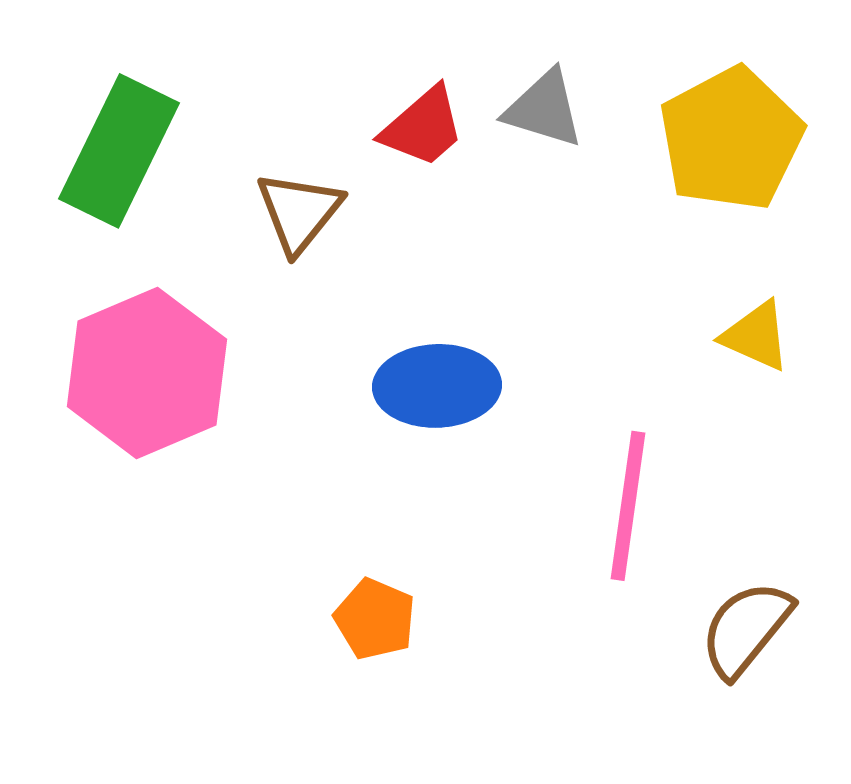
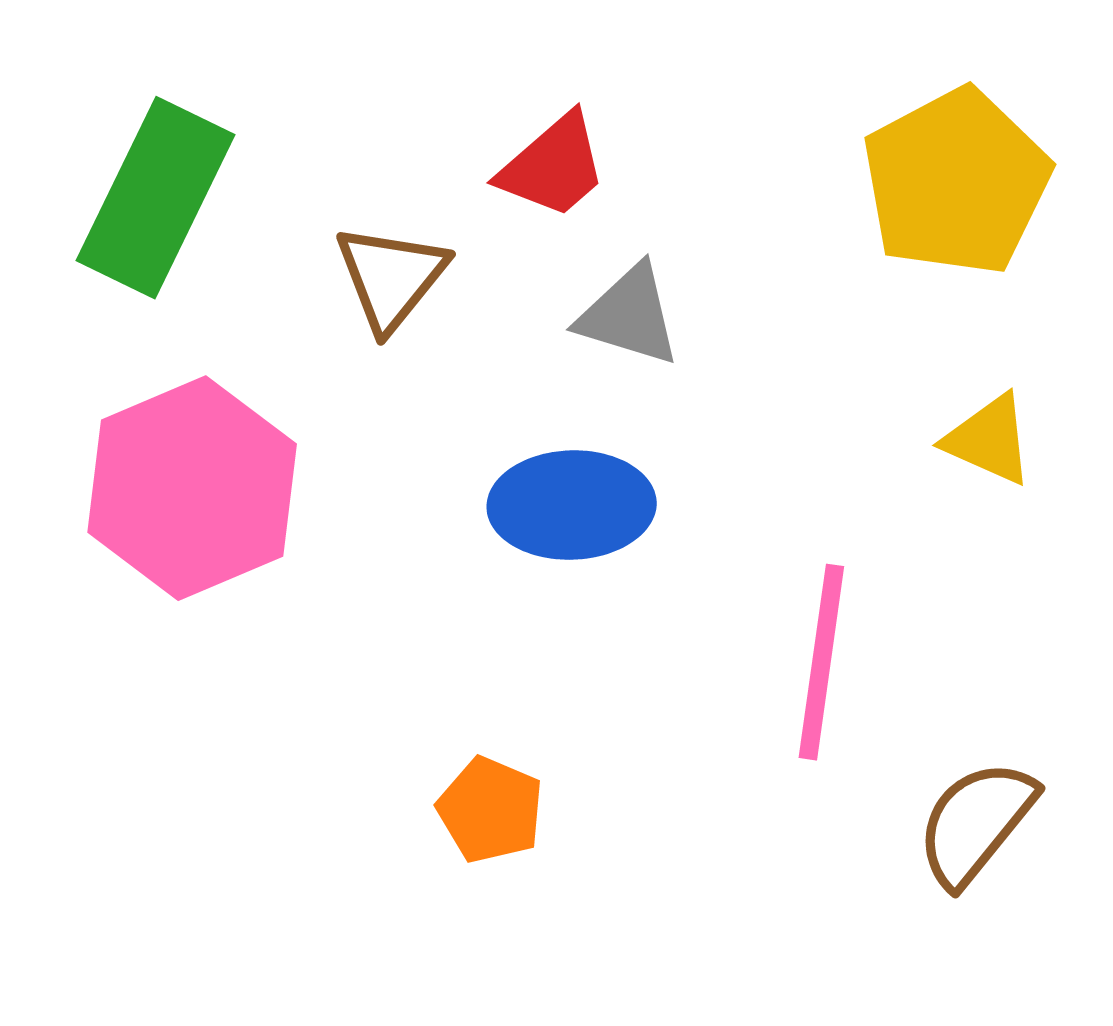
gray triangle: (544, 109) -> (629, 315), moved

